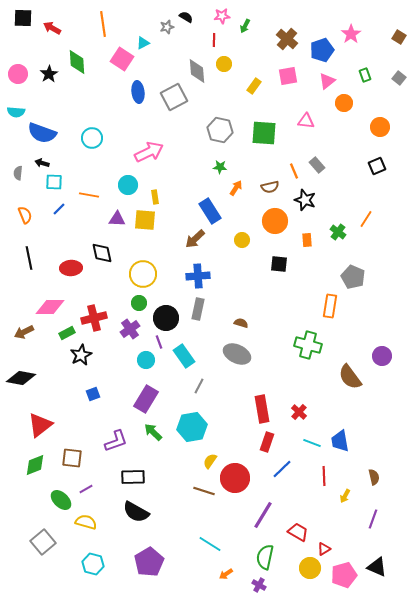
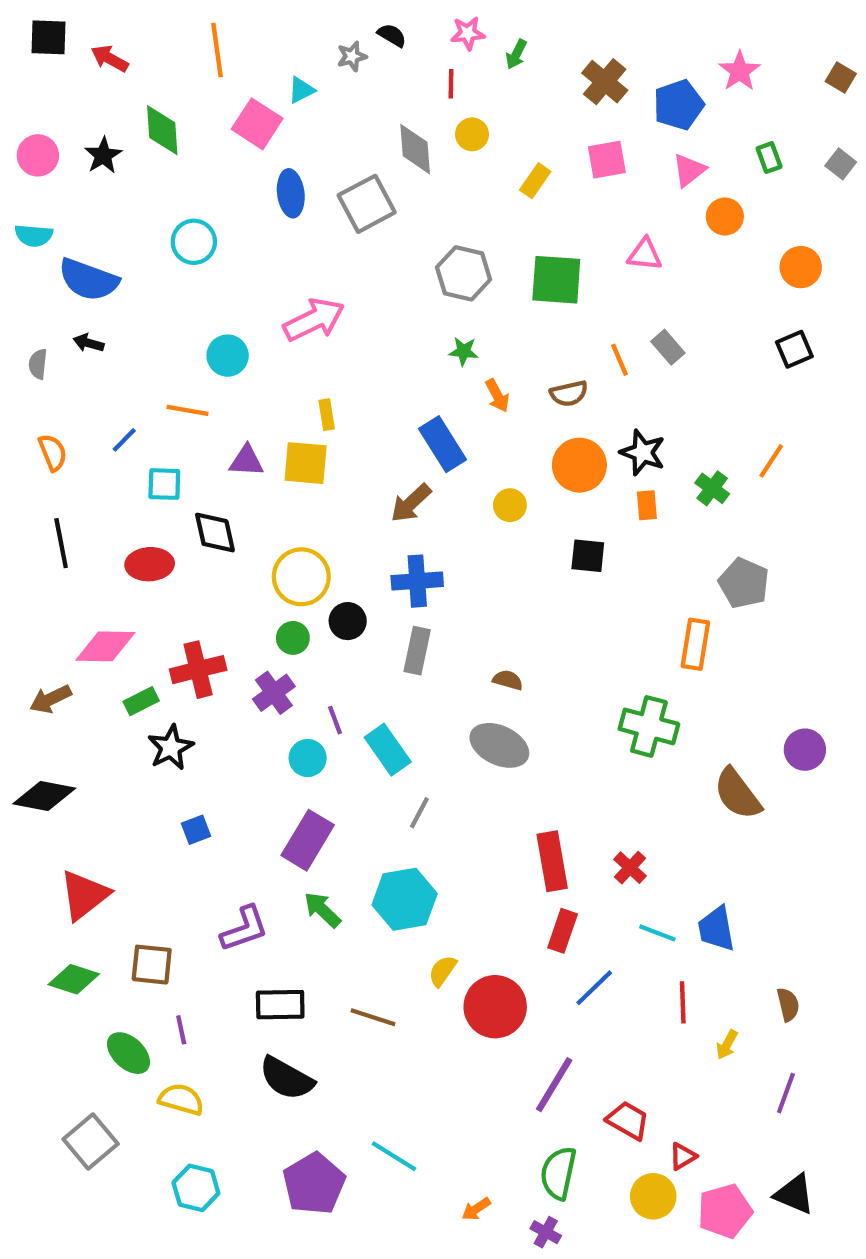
cyan circle: (92, 138) -> (194, 242), moved
cyan square: (54, 182) -> (164, 484), moved
cyan circle: (128, 185) -> (228, 356), moved
orange arrow: (236, 188) -> (497, 396), turned 119
black star: (305, 200) -> (643, 453), moved
black circle: (166, 318) -> (348, 621), moved, size x0.7
green diamond: (35, 465) -> (74, 979), turned 40
purple line: (86, 489) -> (181, 1030), turned -72
brown line: (204, 491) -> (373, 1017), moved
cyan line: (210, 544) -> (394, 1156), moved

